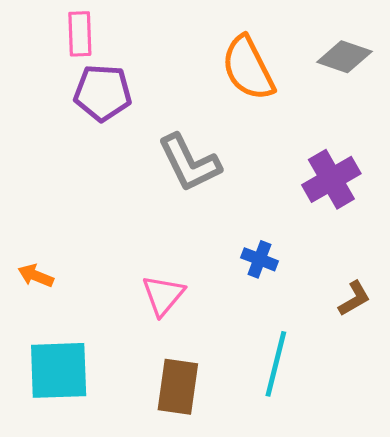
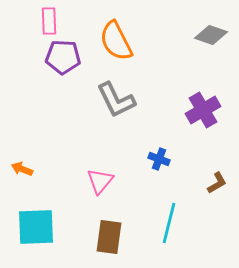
orange semicircle: (248, 68) -> (116, 41), moved

